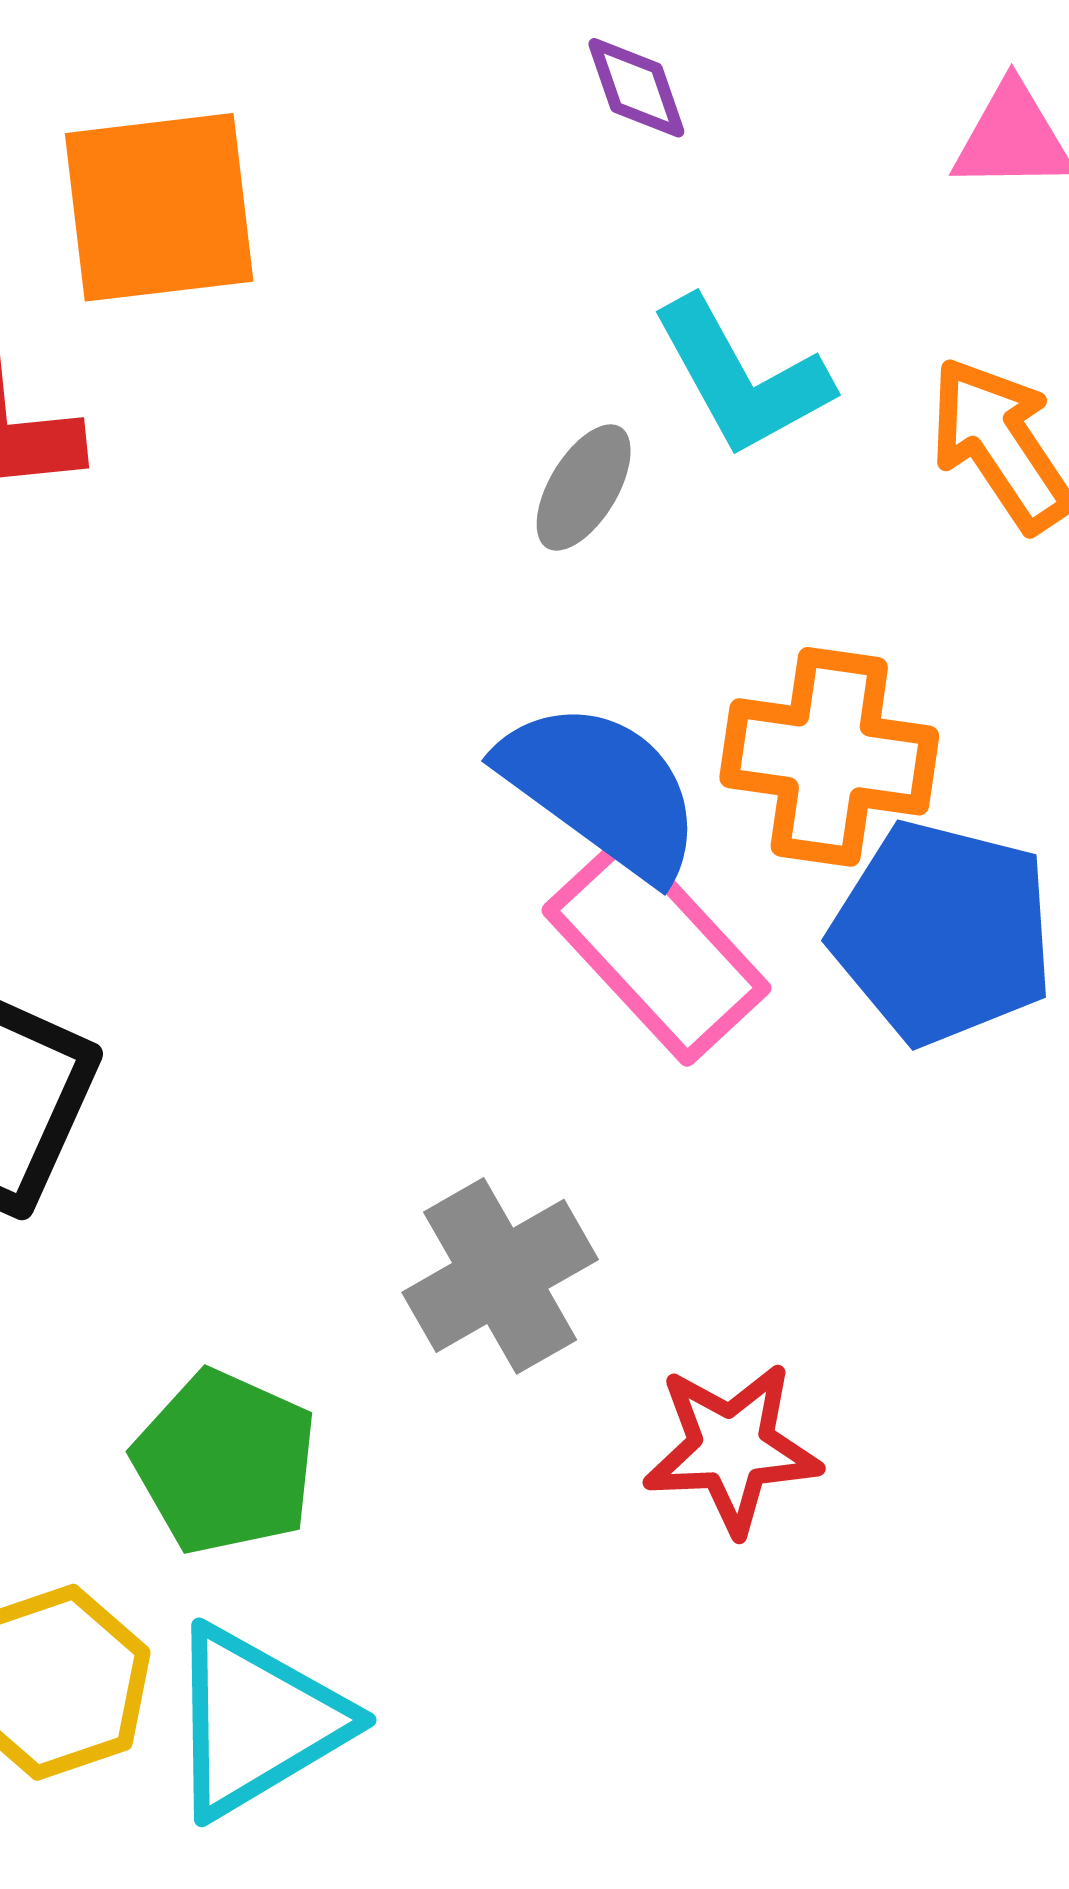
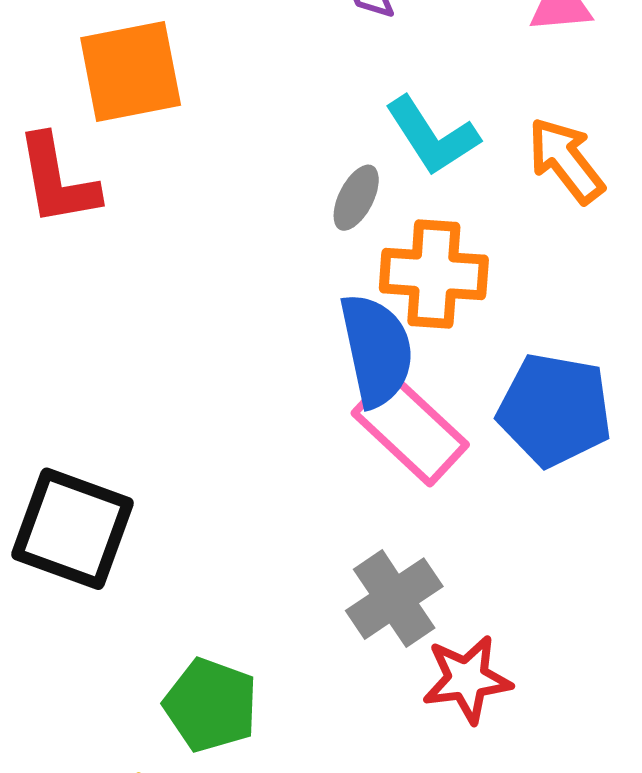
orange cross: (829, 757) -> (434, 274), moved
blue semicircle: (602, 789) -> (376, 350), turned 46
gray cross: (500, 1276) -> (394, 599), moved

